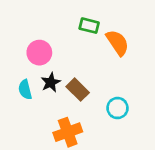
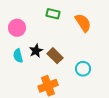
green rectangle: (89, 26) -> (53, 14), moved
pink circle: (39, 53) -> (17, 28), moved

